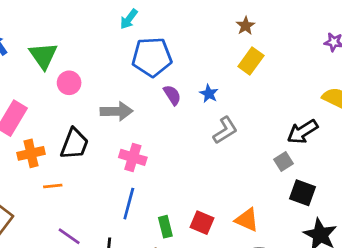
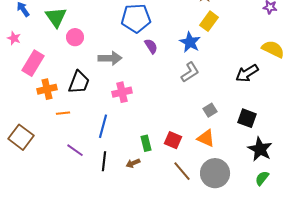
blue star: (209, 94) -> (190, 42), moved, size x1.5
pink cross: (133, 157) -> (122, 92), turned -30
gray square: (283, 162) -> (210, 110), moved
blue line: (129, 204) -> (103, 126), moved

